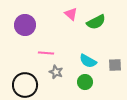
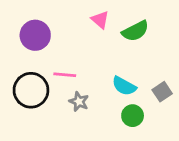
gray square: (115, 65) -> (162, 92), turned -32
green circle: (85, 82) -> (133, 116), moved
black circle: (25, 85) -> (31, 90), moved

